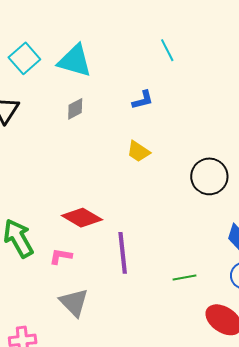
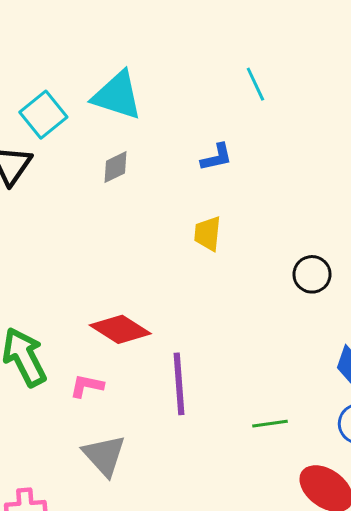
cyan square: (24, 58) -> (43, 115), moved
yellow trapezoid: (138, 151) -> (208, 234), turned 60
black circle: (209, 176) -> (312, 274), size x0.7

